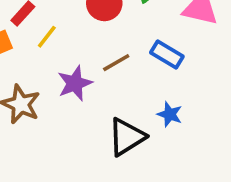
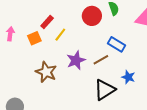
blue rectangle: (167, 54) -> (117, 44), moved
brown line: (116, 63) -> (101, 60), moved

